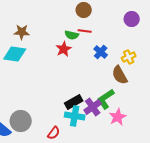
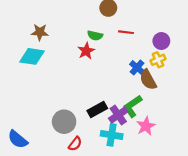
purple circle: (132, 19) -> (161, 41), moved
red line: (85, 31) -> (126, 32), moved
blue cross: (101, 52) -> (137, 68), moved
cyan cross: (75, 116) -> (112, 135), moved
gray circle: (21, 121) -> (64, 122), moved

